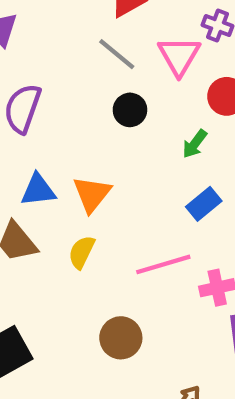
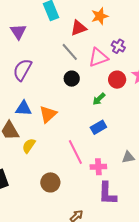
pink triangle: (179, 56) -> (98, 57), turned 30
yellow semicircle: (82, 252) -> (29, 146), moved
pink line: (163, 264) -> (75, 152), turned 70

